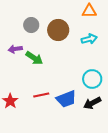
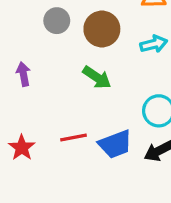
purple arrow: (15, 49) -> (23, 74), moved, turned 88
green arrow: (34, 58) -> (97, 77), moved

